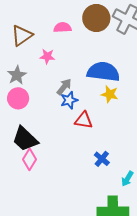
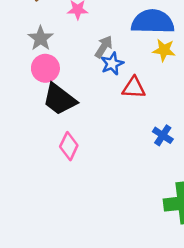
black trapezoid: (25, 139) -> (59, 99), moved

